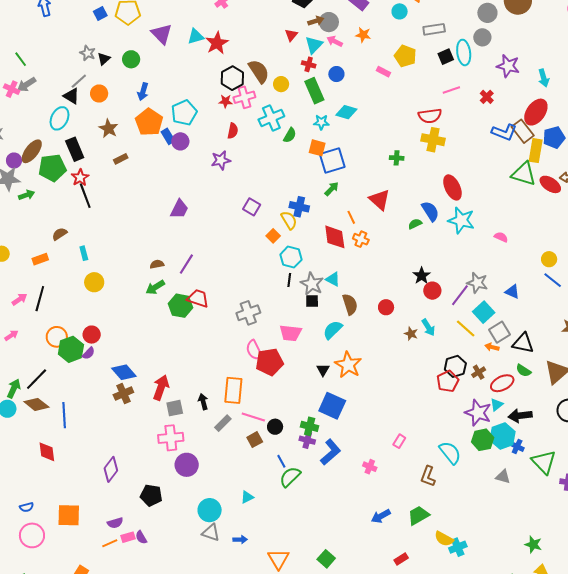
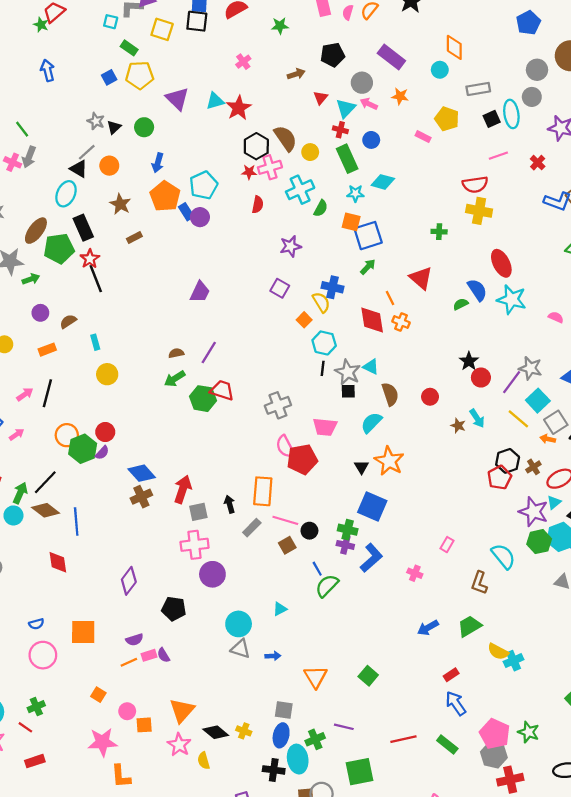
brown arrow: (316, 21) -> (296, 74), moved
gray arrow: (27, 85) -> (29, 157), turned -36
purple star: (221, 160) -> (291, 246), moved
purple circle: (14, 161) -> (40, 313), moved

